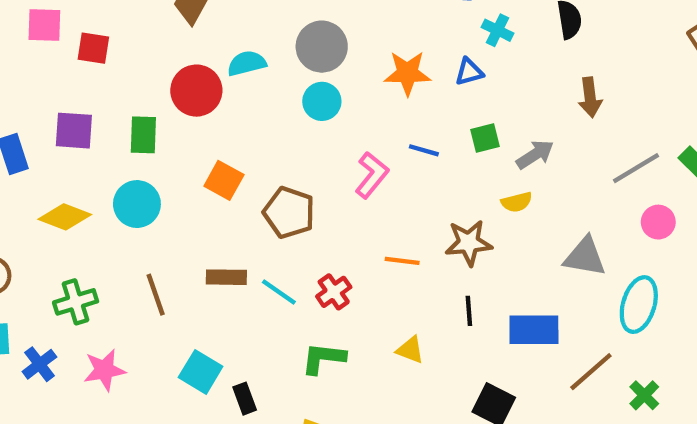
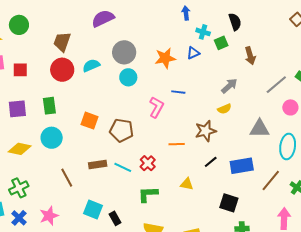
red circle: (196, 91) -> (62, 70), moved
green square: (485, 138) -> (221, 43), moved
green cross: (76, 302) -> (19, 188), moved
black line: (469, 311) -> (211, 162), turned 64

